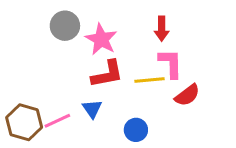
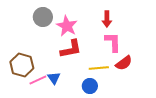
yellow line: (150, 80) -> (99, 68), moved
blue triangle: (92, 109) -> (54, 78), moved
brown hexagon: (24, 122) -> (22, 65), moved

